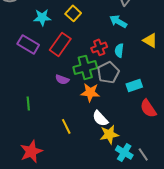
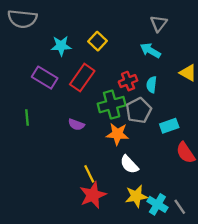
purple semicircle: (62, 79) -> (76, 125), moved
green line: (28, 103) -> (27, 117), moved
yellow star: (109, 134) -> (136, 196), moved
red star: (31, 151) -> (93, 195), moved

